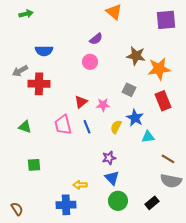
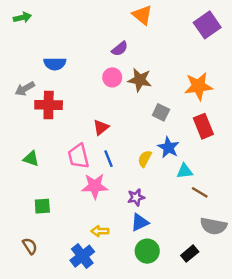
green arrow: (26, 14) -> (22, 17), moved
purple square: (166, 20) -> (207, 25), turned -30
brown star: (136, 56) -> (140, 80), moved
pink star: (103, 105) -> (95, 186), moved, size x1.5
brown line: (168, 159) -> (200, 192), moved
blue triangle: (112, 178) -> (140, 222), turned 49
blue cross: (66, 205) -> (82, 256), turned -36
brown semicircle: (17, 209) -> (30, 246), moved

